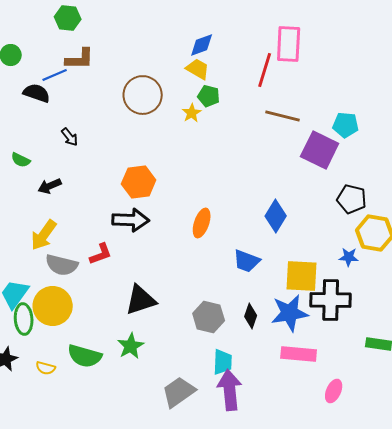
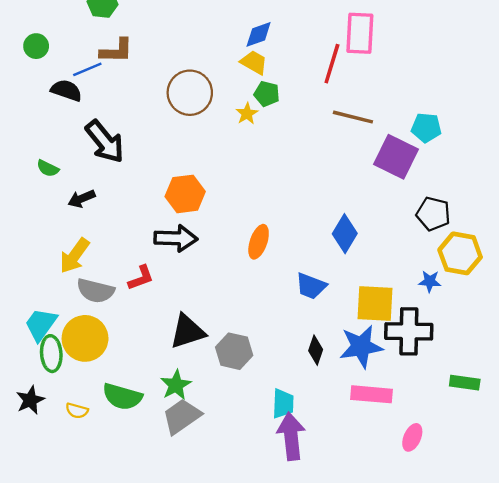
black arrow: (70, 137) -> (105, 142), size x2.0
gray hexagon: (209, 317) -> (234, 351), moved
gray trapezoid: (179, 392) -> (182, 416), moved

